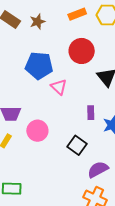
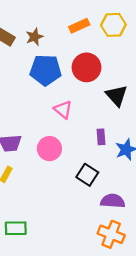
blue pentagon: (39, 66) -> (46, 70), moved
pink circle: (37, 131) -> (49, 149), moved
purple semicircle: (98, 169) -> (113, 201), turned 35

